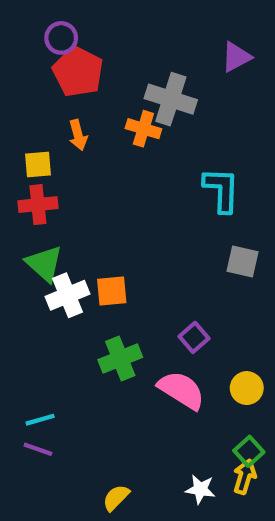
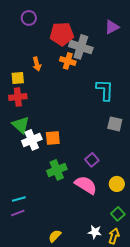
red pentagon: (78, 72) -> (62, 34), moved, turned -30
purple line: (38, 449) -> (18, 213), turned -40
yellow arrow: (245, 477) -> (114, 236), moved

